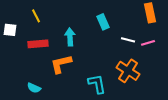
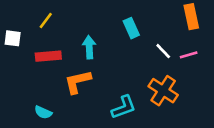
yellow line: (36, 16) -> (46, 20), turned 64
white line: (128, 40) -> (163, 51), turned 32
cyan L-shape: (97, 84) -> (124, 107), turned 80

